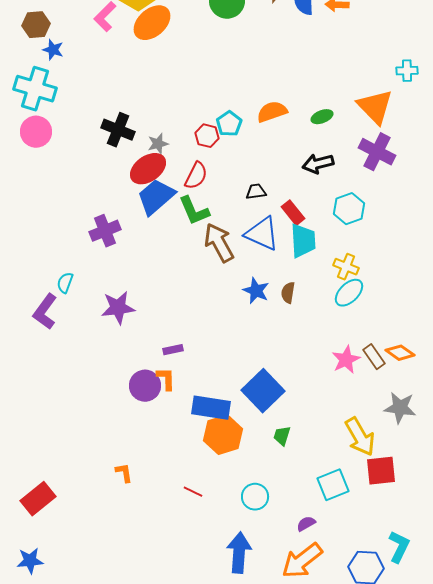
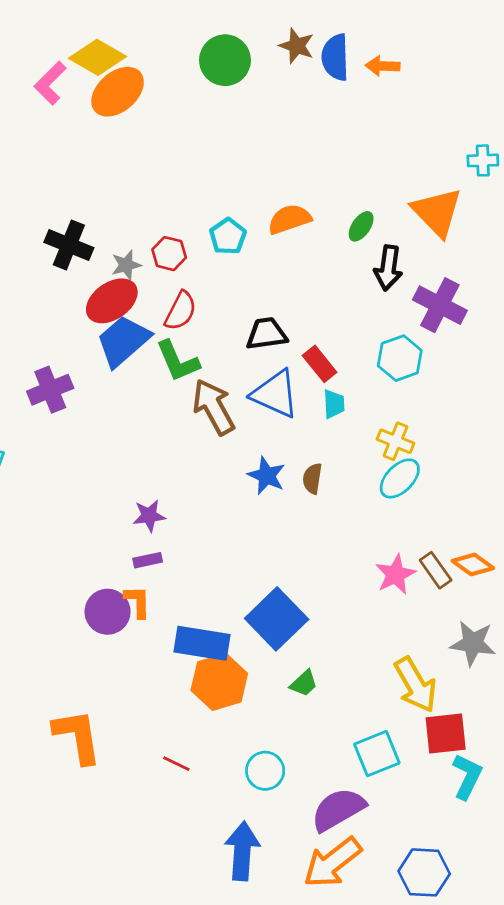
green ellipse: (322, 117) -> (361, 226), turned -35
red hexagon: (207, 136) -> (169, 254), moved
purple cross: (377, 152) -> (440, 305), moved
black arrow: (318, 164) -> (388, 268), moved, turned -68
black trapezoid: (256, 192) -> (267, 334), size x1.4
cyan trapezoid: (303, 241) -> (334, 404), size x0.6
purple star: (118, 308) -> (149, 516), moved, size x0.7
green trapezoid: (282, 436) -> (304, 683), turned -150
orange L-shape: (124, 473) -> (77, 736), size x2.0
purple semicircle: (306, 524) -> (338, 809), size x2.0
cyan L-shape: (399, 547) -> (467, 776), moved

